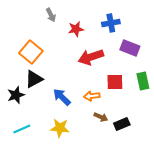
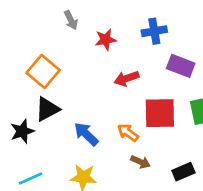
red arrow: (91, 57) -> (126, 78), size x0.7
red square: (115, 82) -> (160, 113), size x1.4
orange arrow: (92, 96) -> (128, 133), turned 42
black rectangle: (122, 124) -> (183, 172), moved

